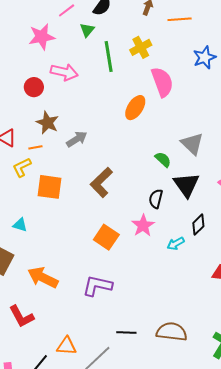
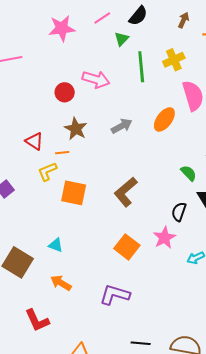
pink star: (42, 37) -> (62, 28), moved
gray arrow: (77, 139) -> (122, 126), moved
cyan triangle: (20, 225) -> (56, 245), moved
orange arrow: (43, 277) -> (61, 283), size x0.7

